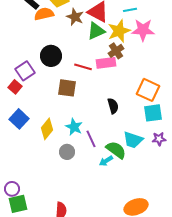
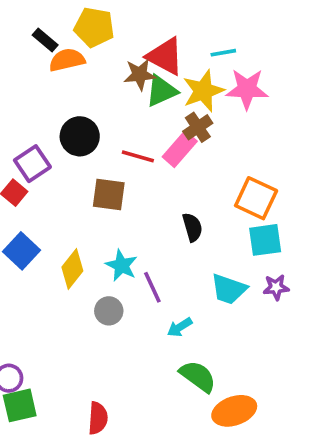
brown star: (75, 17) -> (140, 75), moved, turned -30
pink rectangle: (106, 63) -> (180, 149), turned -42
green semicircle: (116, 150) -> (198, 376), moved

